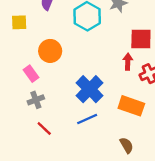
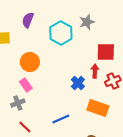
pink rectangle: (31, 74) -> (26, 85), moved
blue cross: (90, 89) -> (78, 83), moved, size x0.6

